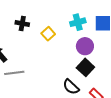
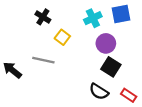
black cross: (22, 24) -> (43, 17), moved, turned 32
gray line: (14, 73) -> (43, 60), moved, turned 30

